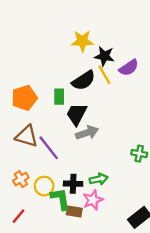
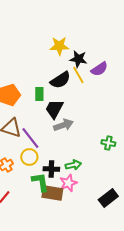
yellow circle: (44, 186) -> (29, 157), moved
brown rectangle: (74, 212) -> (52, 193), size x1.5

